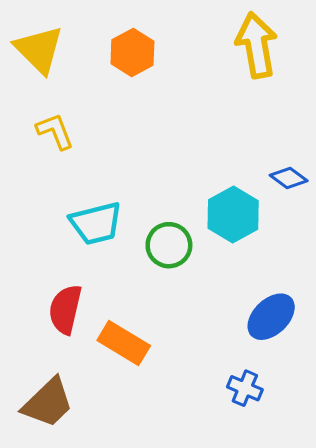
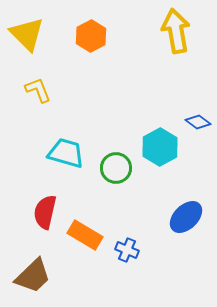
cyan trapezoid: (96, 223) -> (66, 153), turned -150
blue cross: (245, 388) -> (127, 250), moved

